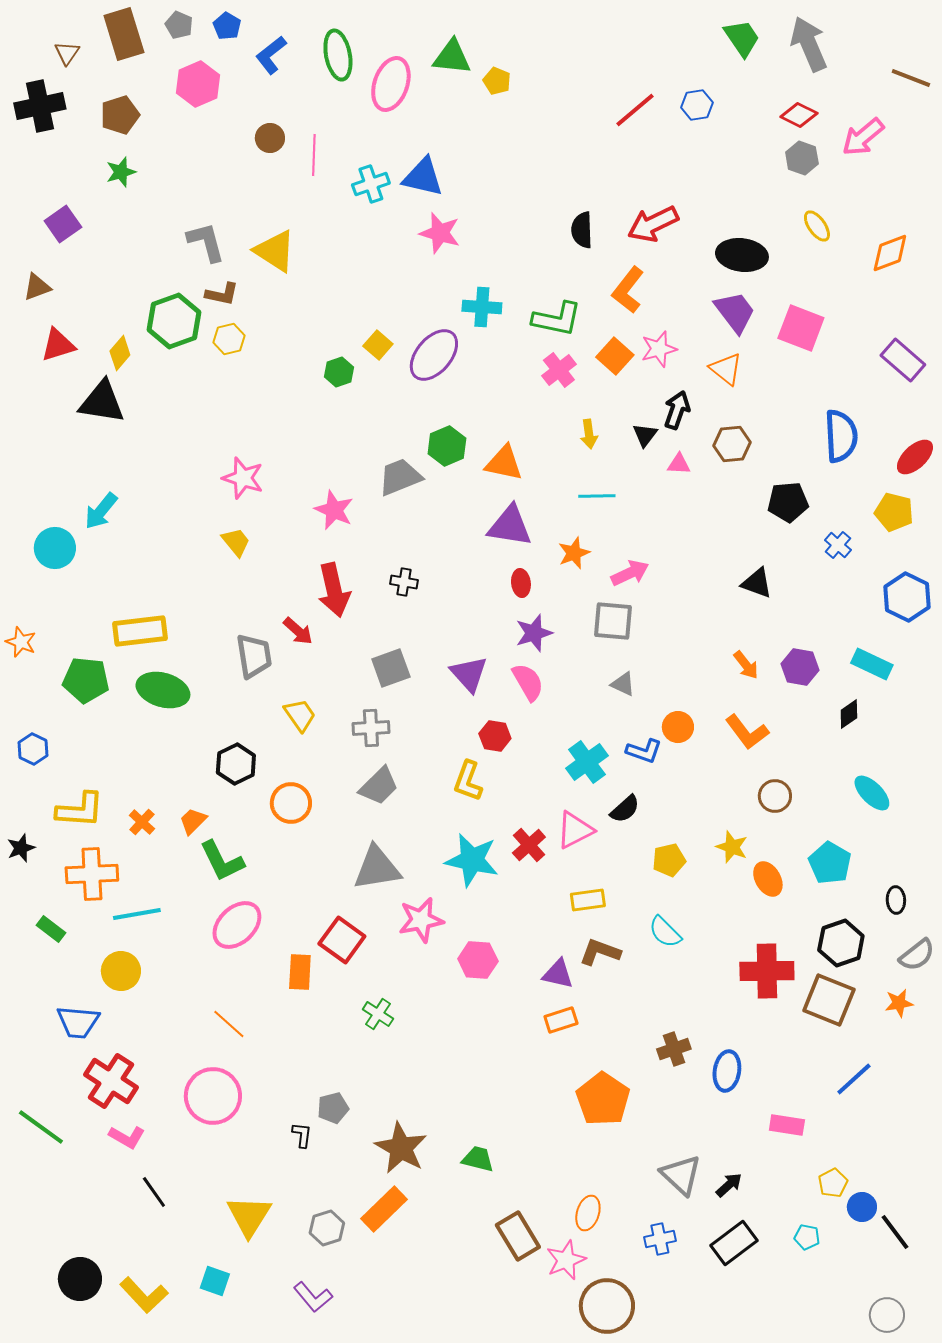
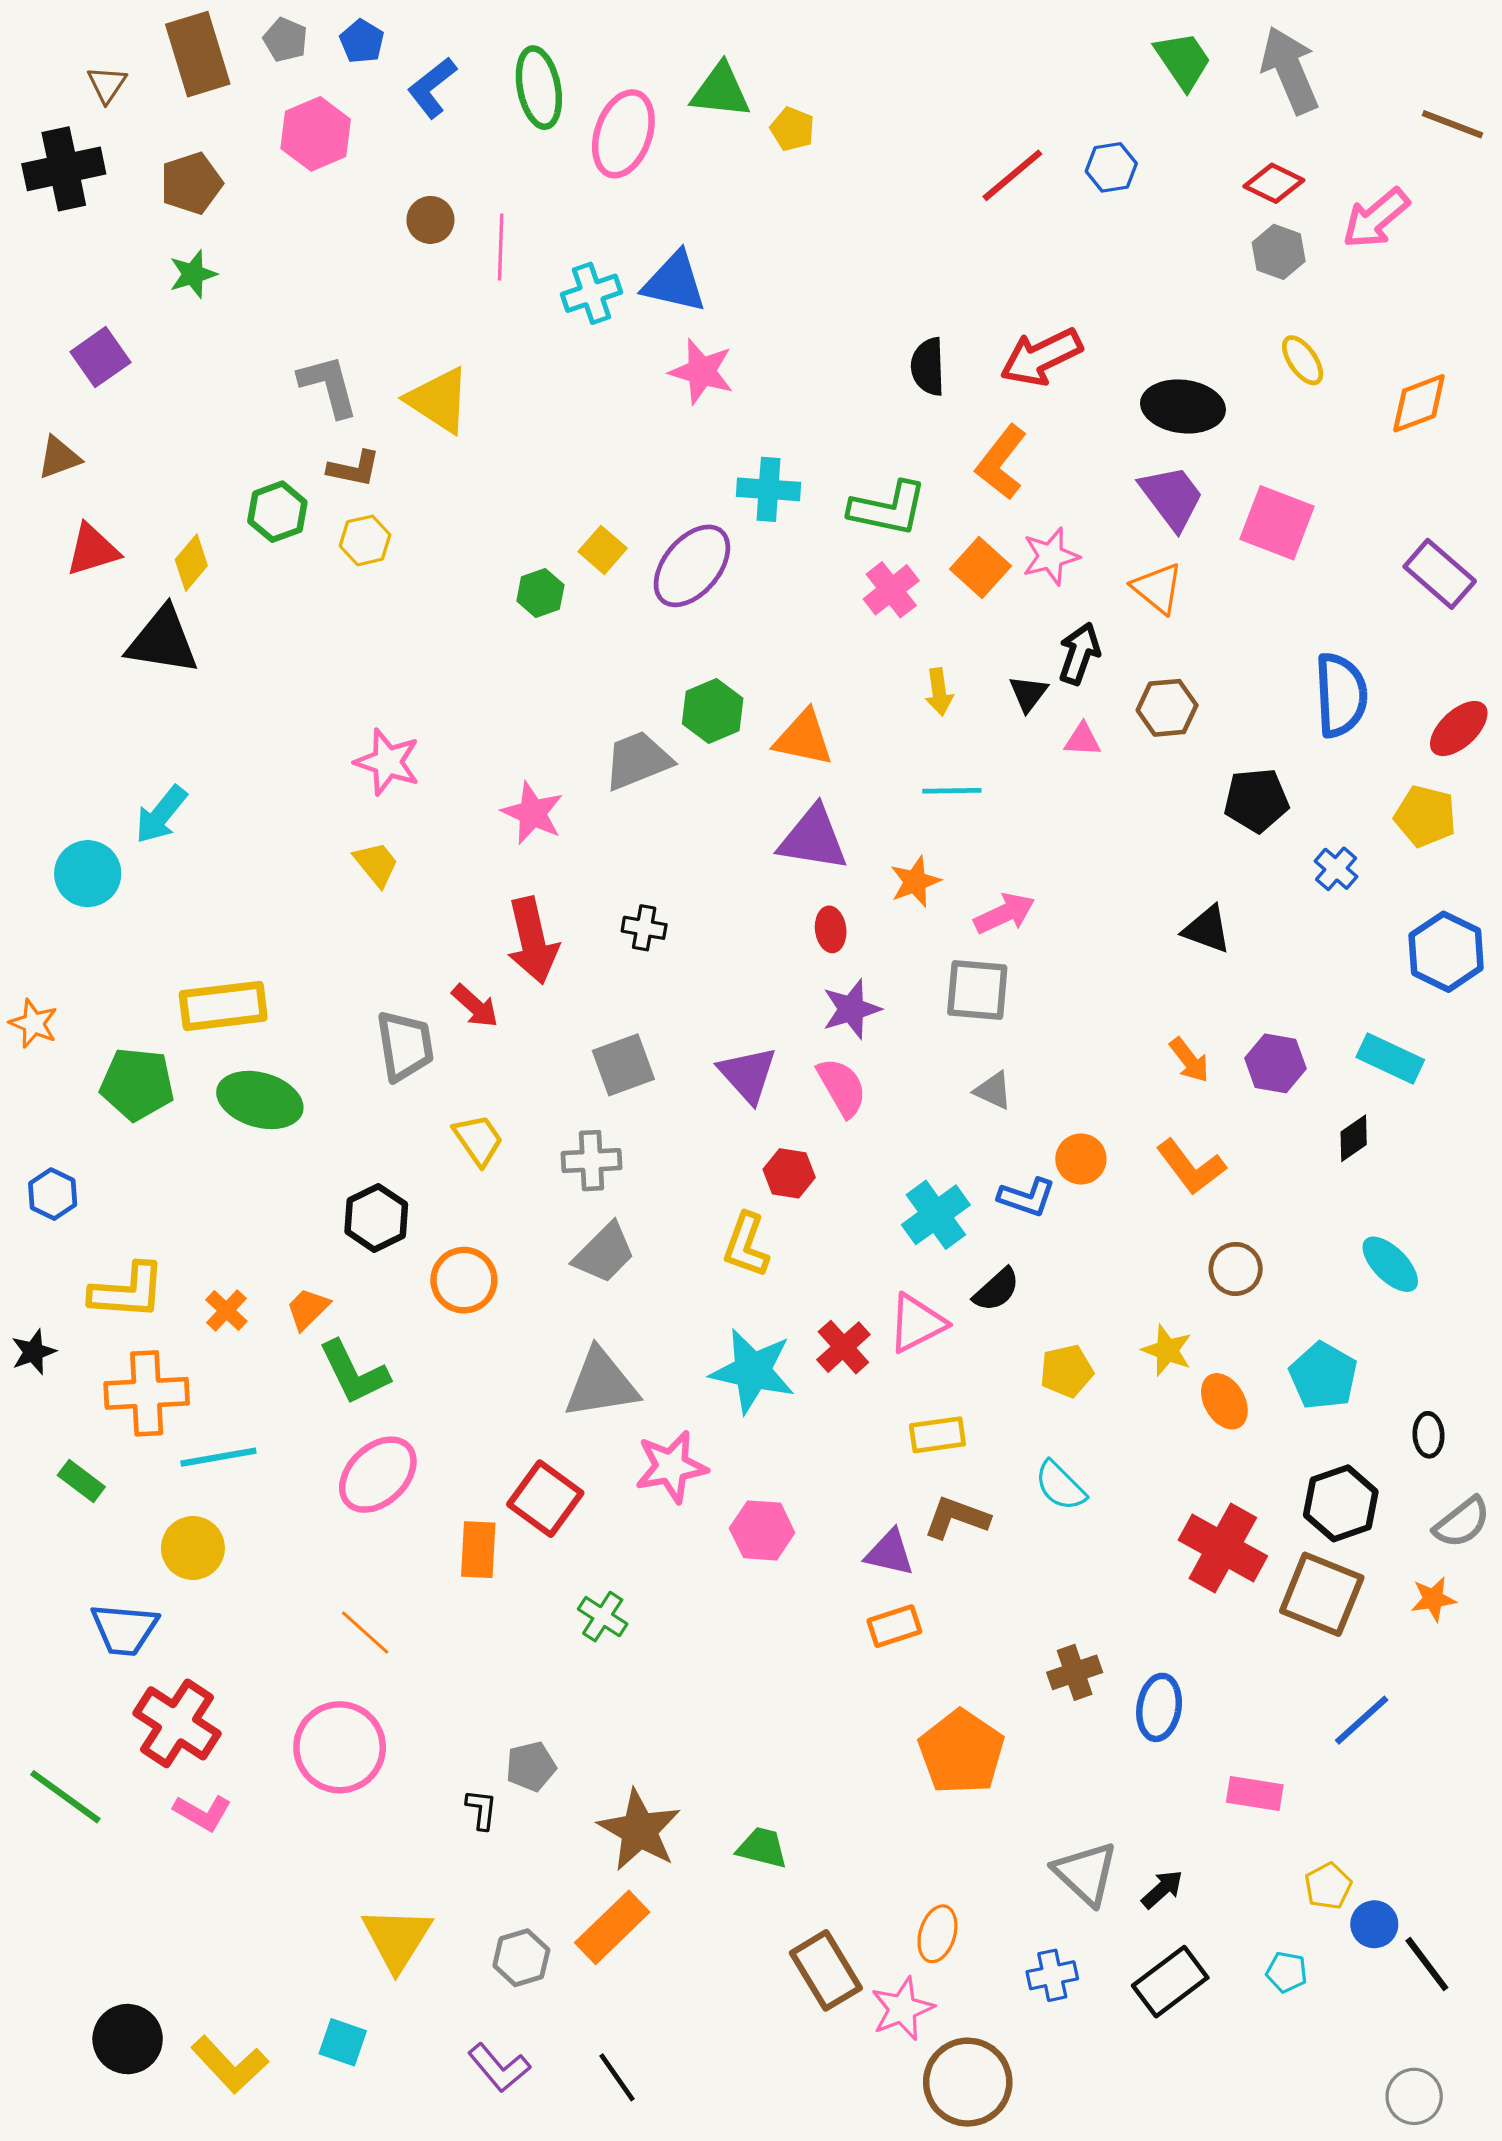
green hexagon: (174, 321) -> (277, 512), size x0.7
red cross: (767, 971) -> (1223, 1548), turned 30
black line: (154, 1192) -> (617, 2077), moved

